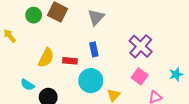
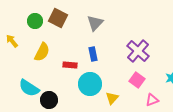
yellow semicircle: (46, 58) -> (42, 52), moved
cyan semicircle: (27, 85) -> (29, 88), size x1.5

